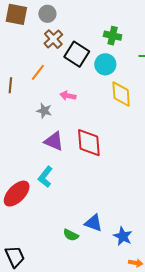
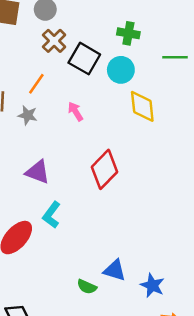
pink arrow: (68, 96) -> (75, 111), turned 49
gray star: (44, 111) -> (28, 115), moved
purple triangle: (54, 141) -> (38, 172), moved
red diamond: (89, 143) -> (104, 169), turned 52

